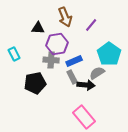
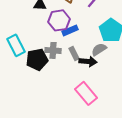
cyan rectangle: (14, 54) -> (16, 45), moved, size x1.5
gray cross: (51, 60) -> (53, 50), moved
blue rectangle: (74, 61) -> (70, 30), moved

